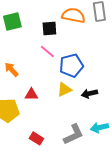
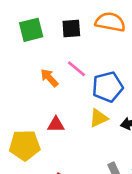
black square: (49, 28) -> (71, 29), moved
orange arrow: (11, 69) -> (49, 78), moved

